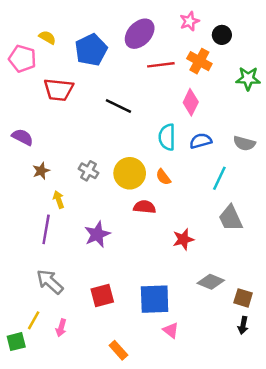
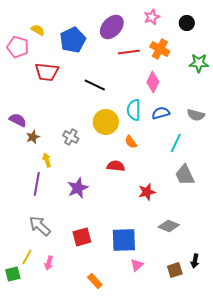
black circle: (222, 35) -> (187, 23), moved
purple semicircle: (22, 137) -> (18, 120), moved
yellow circle: (130, 173) -> (106, 122), moved
brown square: (243, 298) -> (175, 270), moved, turned -35
pink triangle: (171, 330) -> (137, 265), turned 40

